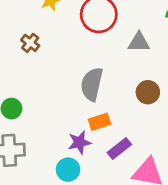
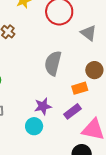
gray triangle: (139, 42) -> (89, 33), turned 36
orange rectangle: (100, 122) -> (80, 88), moved

